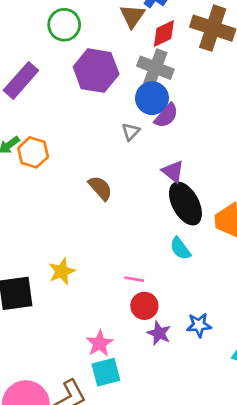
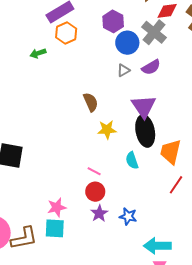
purple hexagon: (96, 71) -> (113, 21), size x0.7
blue circle: (152, 98) -> (127, 43), moved
orange hexagon: (33, 152) -> (66, 33), moved
purple triangle: (173, 171) -> (144, 107), size x1.5
yellow star: (62, 271) -> (107, 130), moved

